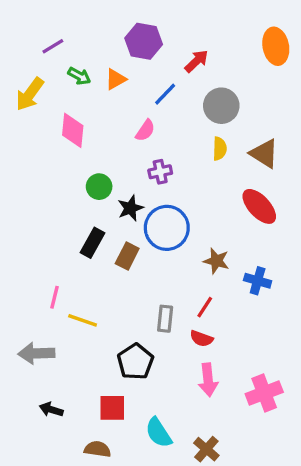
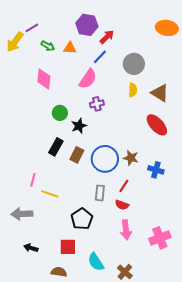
orange ellipse: (276, 46) -> (167, 28), turned -70
red arrow: (197, 61) -> (107, 37), moved
orange triangle: (116, 79) -> (70, 48), turned 32
yellow arrow: (30, 94) -> (15, 42), moved
pink semicircle: (145, 130) -> (88, 79), size x1.5
blue circle: (167, 228) -> (105, 159), moved

